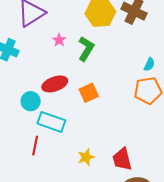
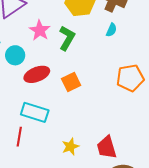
pink star: (59, 40) -> (40, 30), size x1.5
cyan semicircle: (149, 64) -> (111, 30), moved
cyan circle: (31, 101) -> (15, 55), moved

